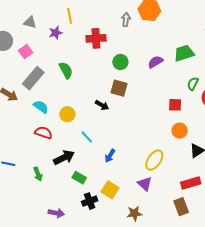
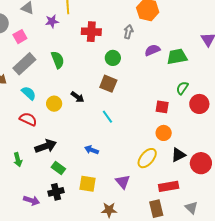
gray arrow: (126, 20) -> (128, 32), moved
purple semicircle: (155, 62) -> (152, 50), moved
black arrow: (102, 105) -> (78, 97), moved
cyan line: (87, 137) -> (107, 117), moved
blue arrow: (110, 156) -> (92, 150), turned 72
yellow ellipse: (154, 160) -> (147, 158), moved
yellow square: (110, 190) -> (88, 184), turned -30
black cross: (90, 201) -> (56, 192), moved

